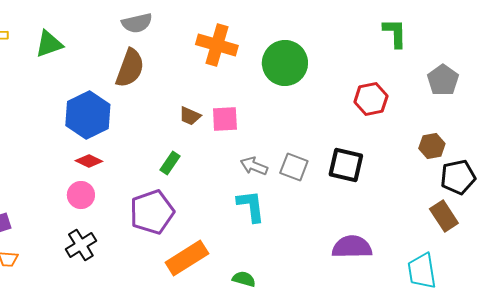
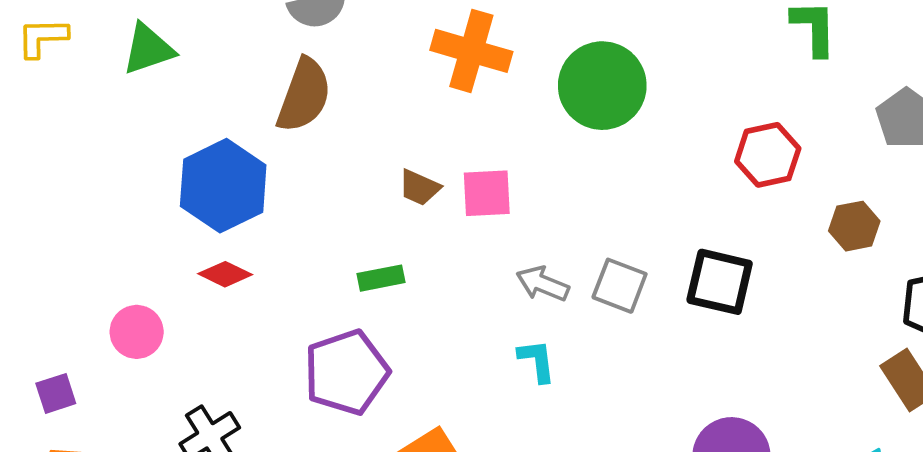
brown hexagon: (432, 146) -> (854, 226), moved
green rectangle: (170, 163) -> (381, 278), turned 45
pink circle: (81, 195) -> (137, 332), moved
cyan L-shape: (251, 206) -> (537, 361), size x0.7

